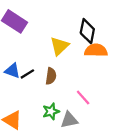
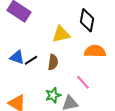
yellow triangle: (59, 46) -> (61, 34), turned 30
orange semicircle: (96, 50) -> (95, 51), moved

